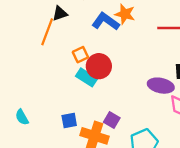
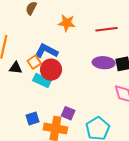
black triangle: (60, 13) -> (16, 68), moved, turned 32
blue L-shape: (106, 21) -> (46, 51), moved
purple ellipse: (161, 86) -> (104, 63), moved

